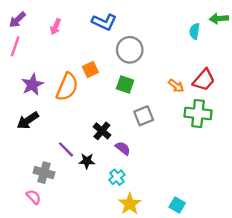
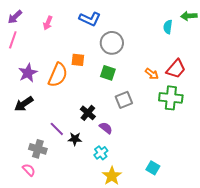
orange square: (90, 69) -> (78, 60), turned 32
cyan square: (177, 205) -> (153, 168), moved

